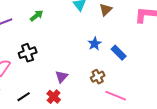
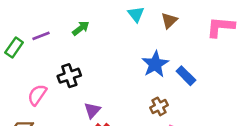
blue star: (95, 44) -> (155, 64), size x1.5
purple triangle: (62, 77) -> (92, 110), moved

